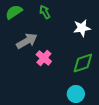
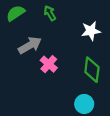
green diamond: (83, 63) -> (92, 70), turned -65

